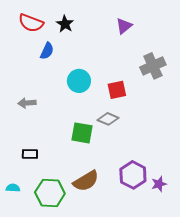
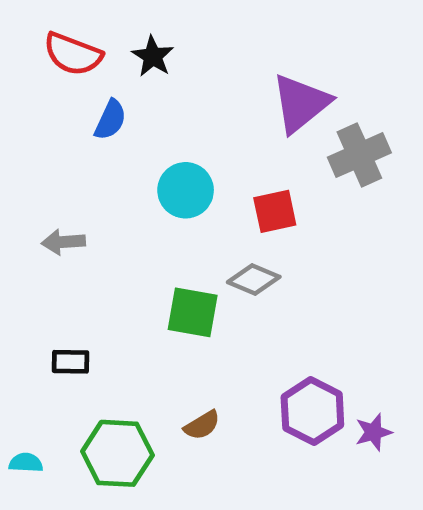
purple triangle: (124, 26) -> (301, 103), moved, size x1.6
brown semicircle: (86, 181) -> (202, 425), size x0.6
cyan semicircle: (13, 188) -> (26, 463), moved

